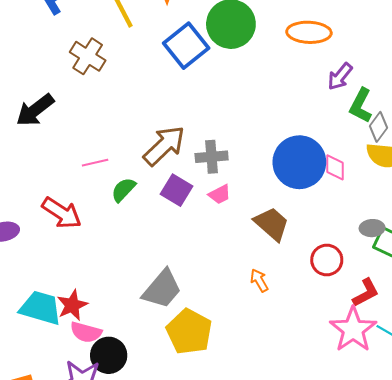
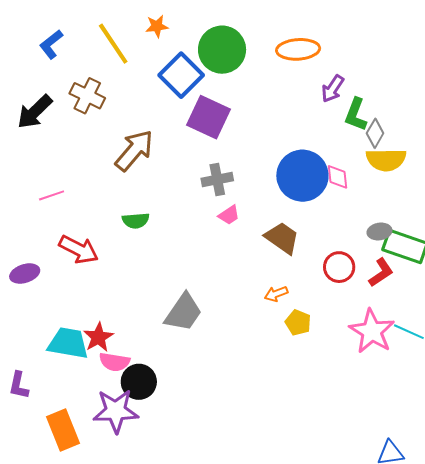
black arrow: (35, 110) -> (35, 112), moved
brown arrow: (164, 146) -> (134, 150), moved
pink line: (95, 163) -> (52, 195), moved
green semicircle: (123, 190) -> (136, 221), turned -132
purple square: (176, 190) -> (209, 117), moved, size x1.4
orange arrow: (259, 280) -> (276, 294), turned -75
red L-shape: (366, 293) -> (381, 273), moved
yellow pentagon: (189, 332) -> (298, 323), moved, size x0.6

